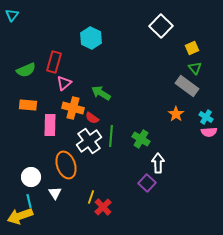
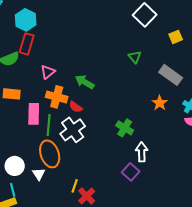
cyan hexagon: (91, 38) -> (26, 20), moved
red rectangle: (54, 62) -> (27, 44), moved
green triangle: (195, 68) -> (135, 57), moved
green line: (111, 136) -> (49, 125), moved
white triangle: (55, 193) -> (39, 174), moved

